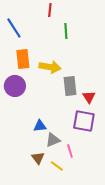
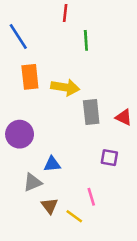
purple circle: (15, 86) -> (20, 134), moved
red triangle: (89, 97) -> (124, 117), moved, turned -32
purple square: (84, 121) -> (109, 158), size x0.6
gray triangle: (53, 140) -> (33, 182), moved

